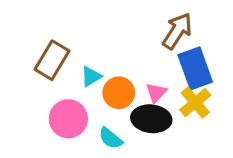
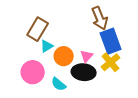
brown arrow: (177, 31) -> (100, 18), turned 125
brown rectangle: (52, 60) -> (38, 29), moved

